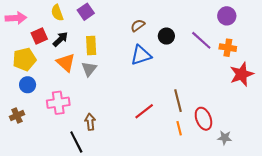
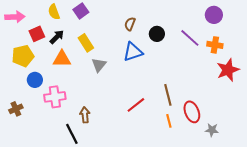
brown semicircle: (138, 25) -> (130, 24), turned -32
yellow rectangle: (91, 46) -> (86, 43), turned -30
orange triangle: (66, 63) -> (62, 59), turned -42
gray triangle: (89, 69) -> (99, 65), moved
blue circle: (28, 85) -> (35, 80), moved

